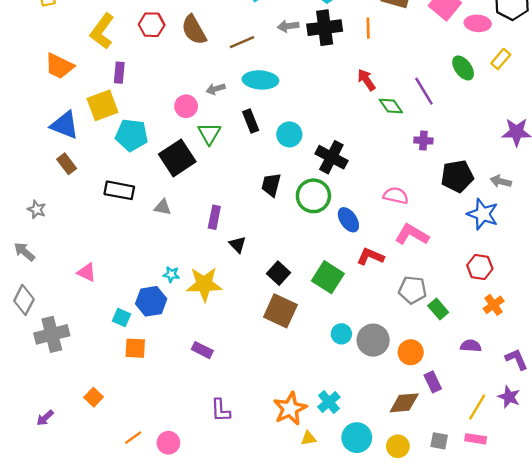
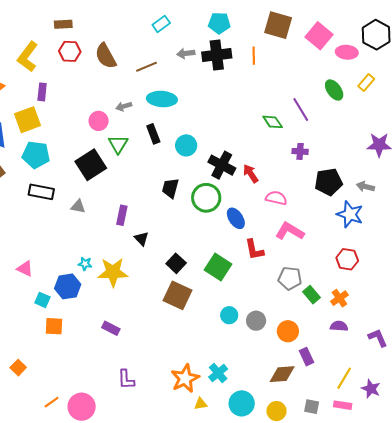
red arrow: (366, 80) -> (251, 174), moved
cyan pentagon: (132, 135) -> (36, 155), moved
red L-shape: (370, 256) -> (254, 250), turned -125
pink triangle: (87, 272) -> (25, 269), moved
orange cross: (494, 305) -> (339, 298), moved
gray circle: (373, 340) -> (256, 321), size x0.7
purple star: (509, 397) -> (371, 389), moved
pink circle: (168, 443) -> (82, 407), size x1.4

